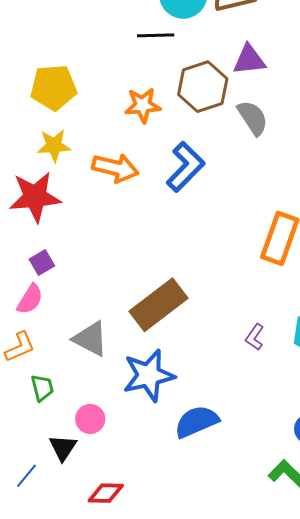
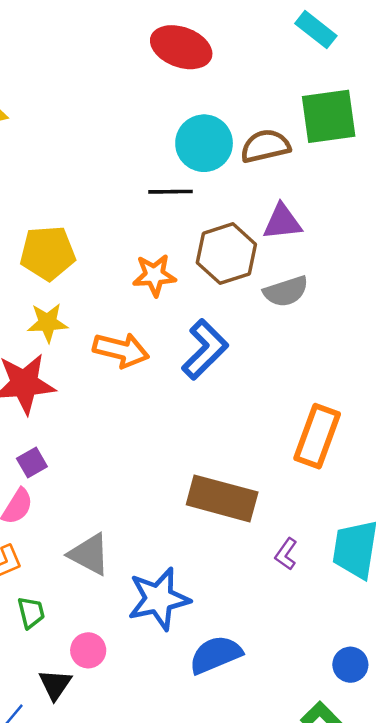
gray semicircle: (253, 118) -> (286, 291), turned 105
brown rectangle: (159, 305) -> (222, 498), moved, turned 52

